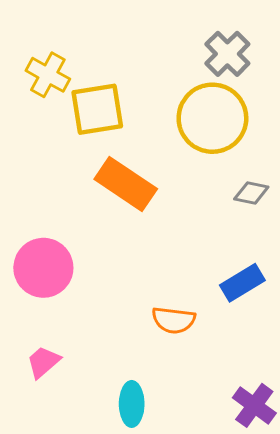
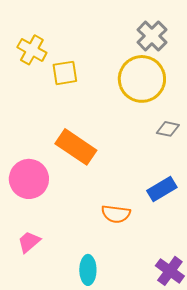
yellow square: (97, 109) -> (65, 73), size x0.7
orange rectangle: (126, 184) -> (76, 147), moved

